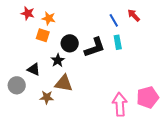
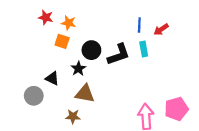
red arrow: (134, 15) -> (161, 29), moved, turned -80
blue line: (114, 20) -> (139, 25), turned 32
brown star: (47, 97) -> (73, 116), moved

